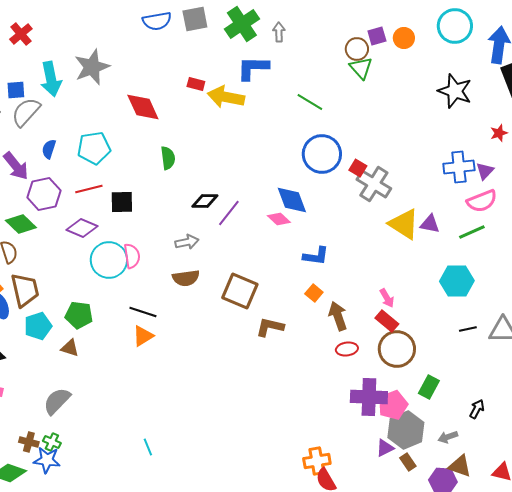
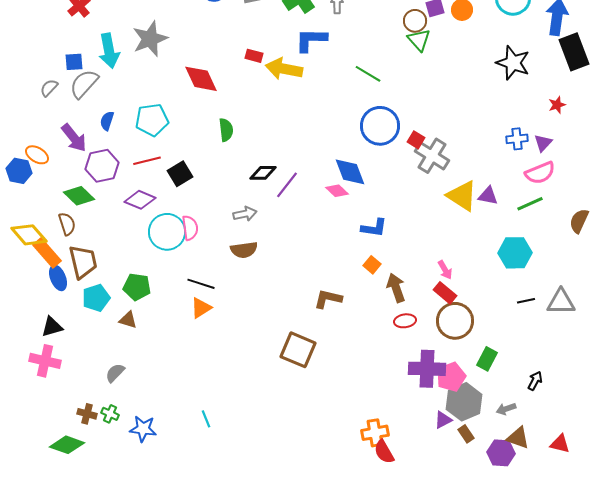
blue cross: (459, 167) -> (517, 139), size x0.7
black square: (122, 202) -> (180, 174), turned -30
brown square: (240, 291) -> (298, 350), moved
gray semicircle: (57, 401) -> (115, 373), size x0.7
blue star: (47, 460) -> (143, 429), moved

